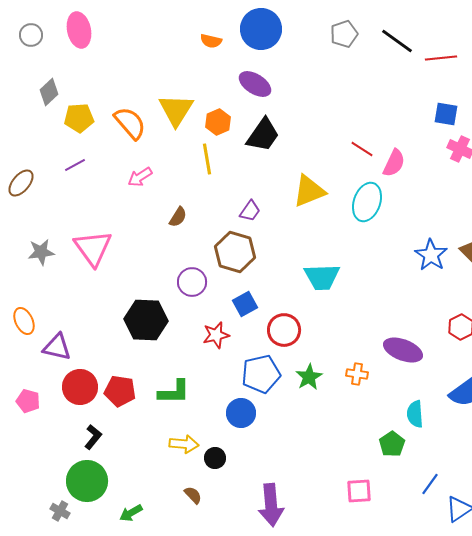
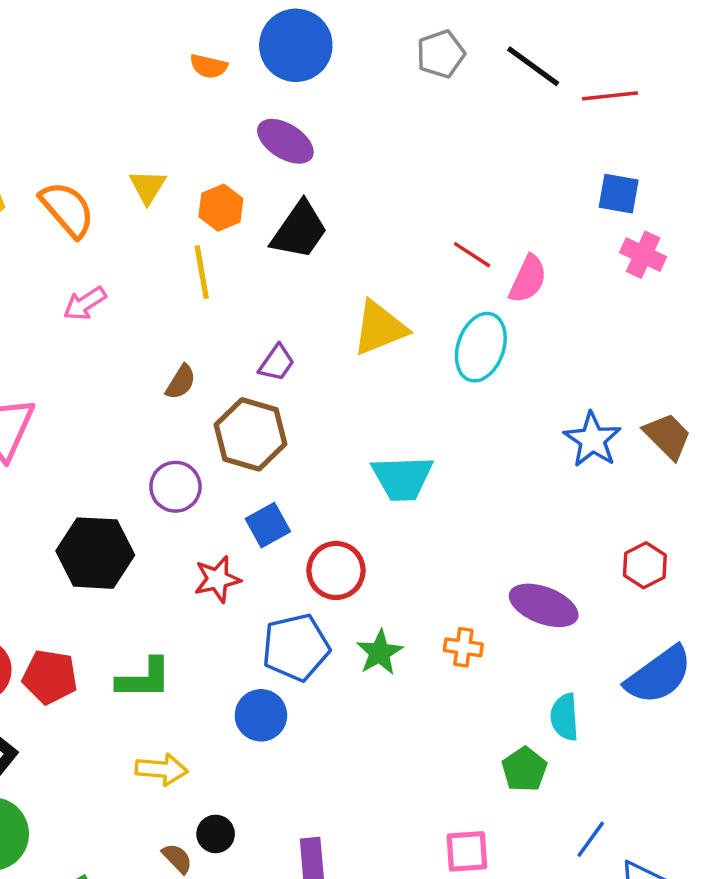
yellow triangle: (176, 110) -> (148, 187), size x0.6
brown semicircle: (178, 217) -> (181, 382), moved
black circle: (215, 458) -> (216, 834), moved

